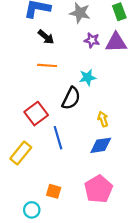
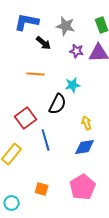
black arrow: (46, 37) -> (44, 43), moved
cyan circle: (32, 210) -> (12, 203), moved

